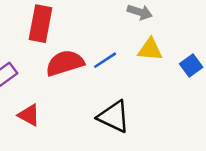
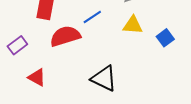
blue line: (105, 60) -> (92, 17), moved

